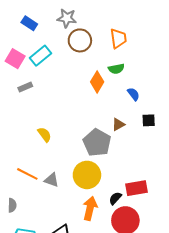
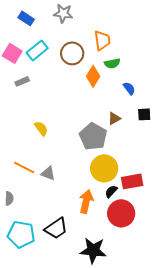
orange trapezoid: (118, 38) -> (102, 40), moved
brown circle: (80, 40) -> (72, 53), moved
yellow circle: (87, 175) -> (104, 168), moved

